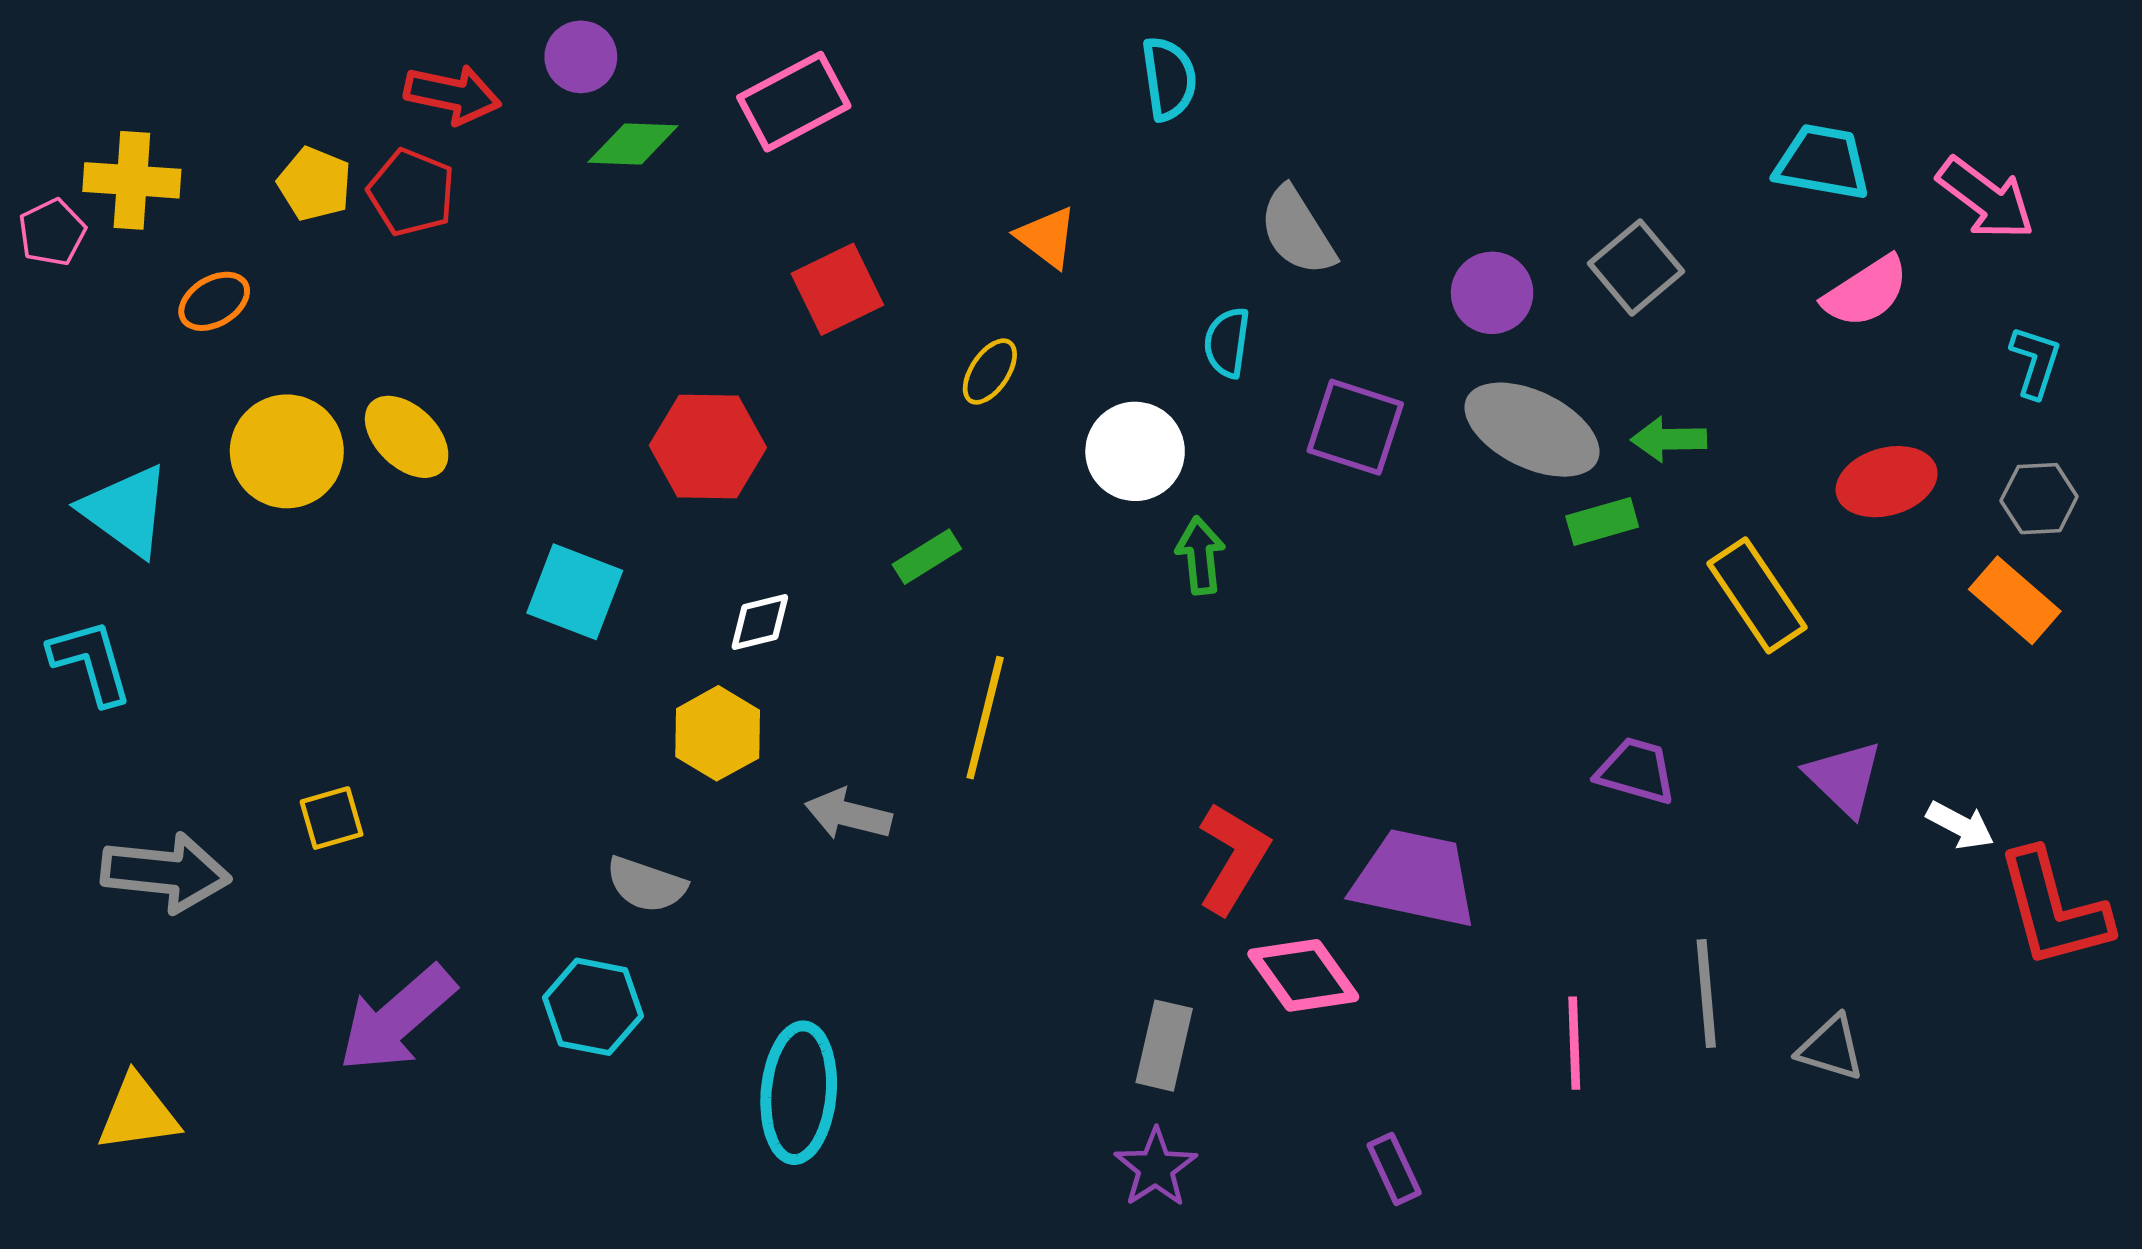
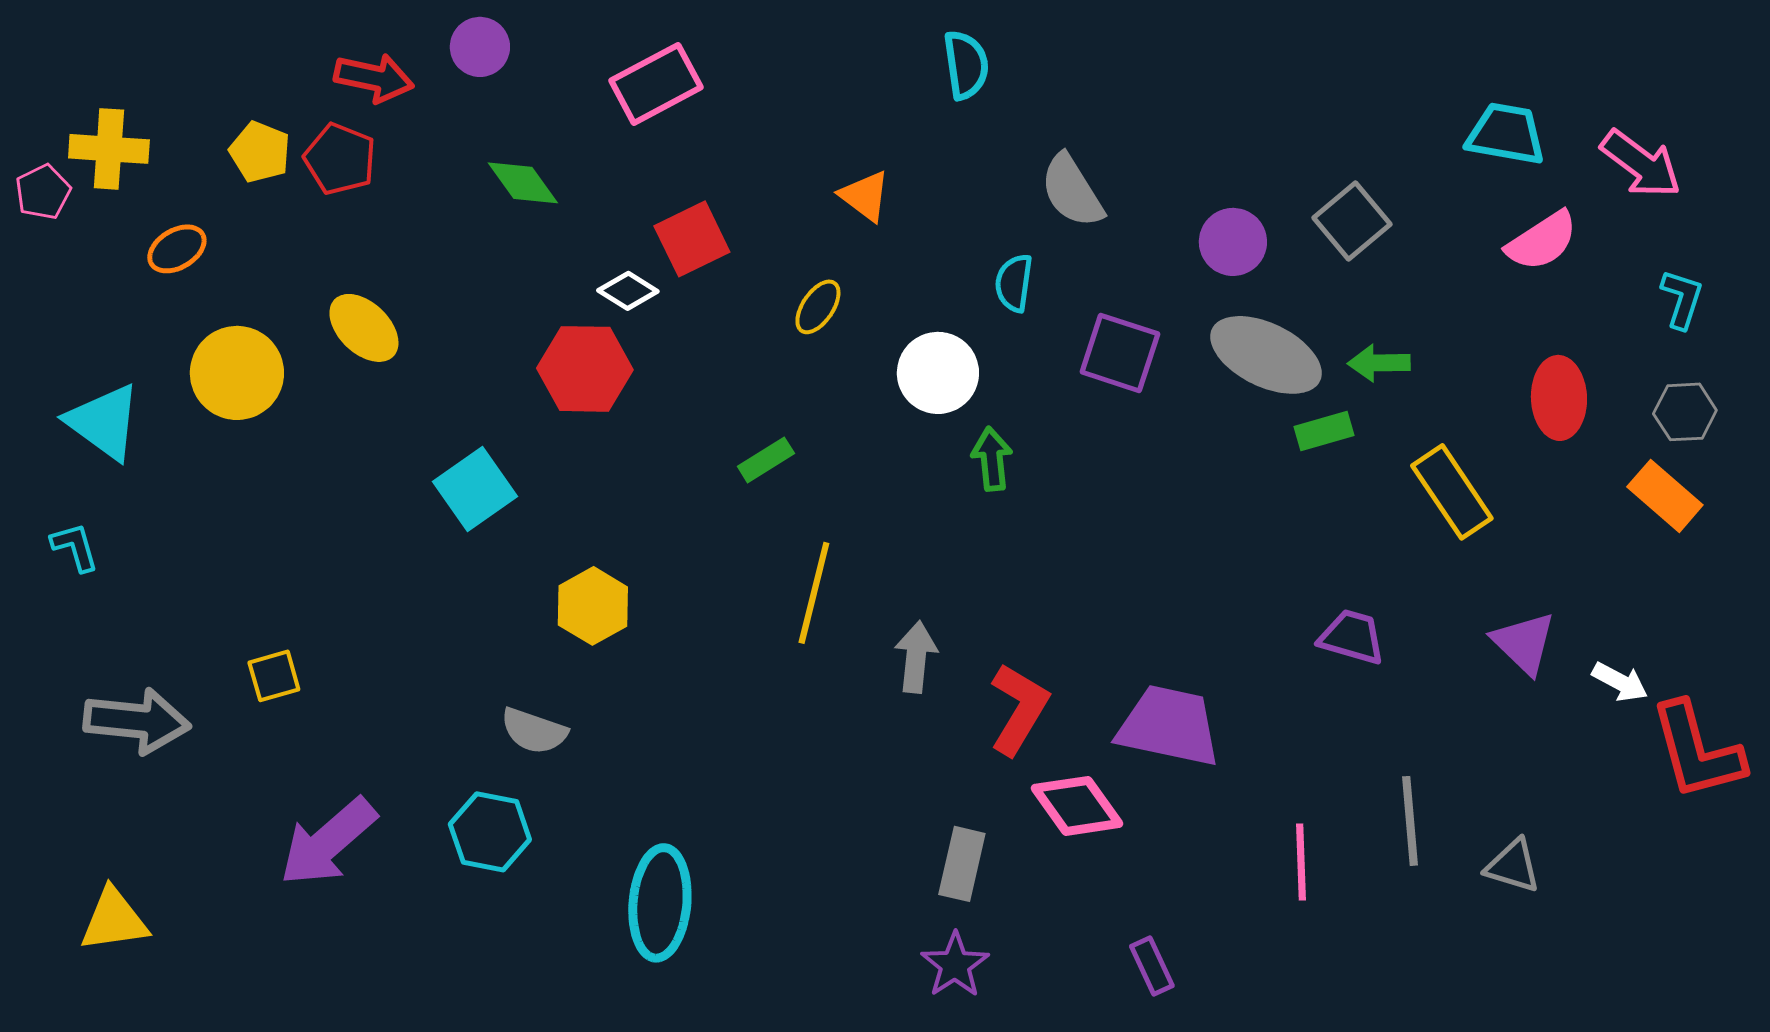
green diamond: (633, 144) -> (523, 183), moved, turned 52
yellow ellipse: (407, 437) -> (364, 328), moved
red ellipse: (1887, 482) -> (1559, 398), turned -76
cyan square: (575, 592) -> (475, 489), turned 34
white diamond: (760, 622) -> (628, 291), moved, turned 46
cyan L-shape: (91, 662) -> (75, 547), size x0.7
gray arrow: (848, 814) -> (916, 657), moved, turned 82

